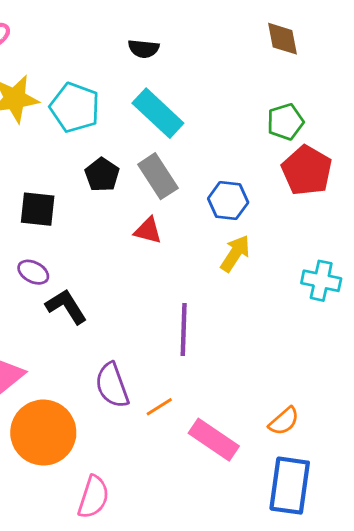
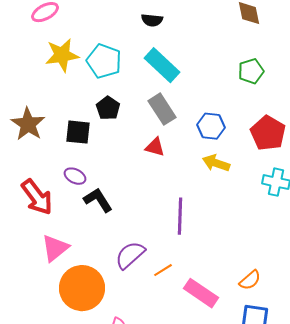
red pentagon: (307, 170) -> (268, 133), moved
black pentagon: (102, 175) -> (108, 108), moved
yellow arrow: (235, 254) -> (216, 163), turned -104
purple semicircle: (112, 385) -> (130, 255), turned 68

